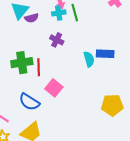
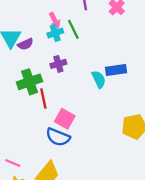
purple cross: (57, 40) -> (58, 64), turned -32
green cross: (22, 63) -> (29, 82), moved
blue semicircle: (29, 102) -> (58, 137), moved

